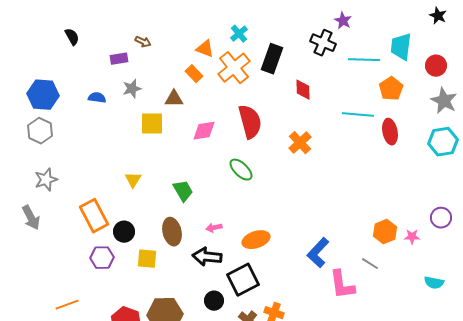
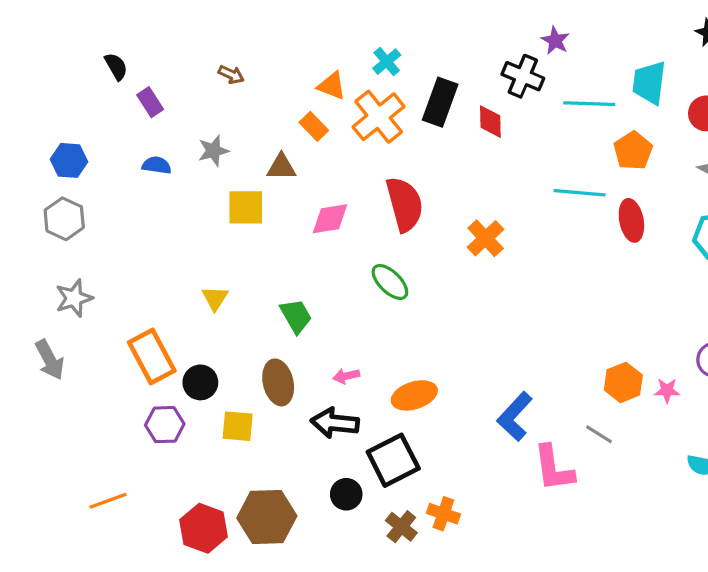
purple rectangle: (119, 59) -> (150, 102), moved, turned 66
red diamond: (303, 90) -> (490, 122), moved
blue hexagon: (43, 95) -> (69, 160), size x0.7

